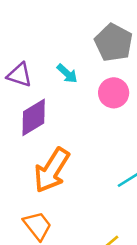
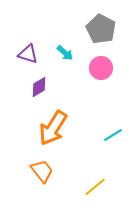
purple diamond: (34, 117) -> (39, 87), size x0.7

